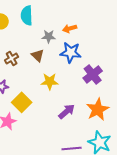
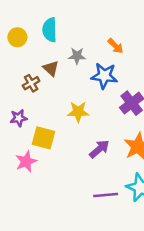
orange arrow: (70, 28) -> (115, 46), moved, turned -120
brown triangle: (38, 55) -> (51, 68), moved
yellow square: (22, 102) -> (43, 138), turned -30

